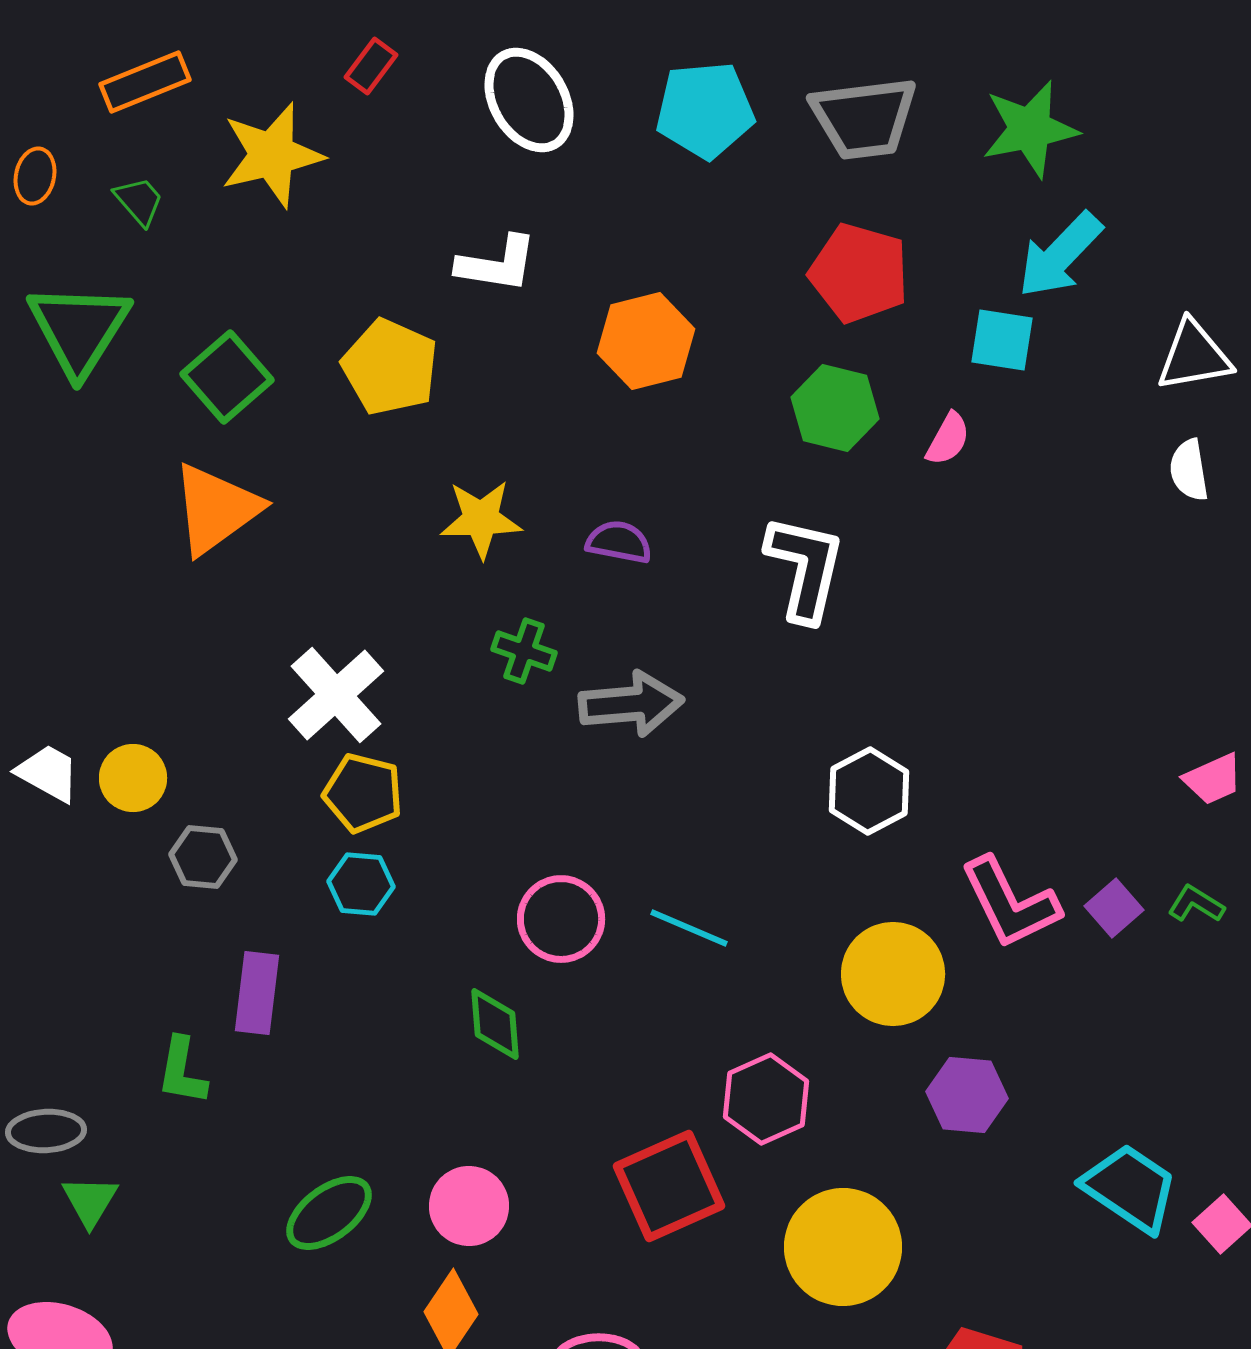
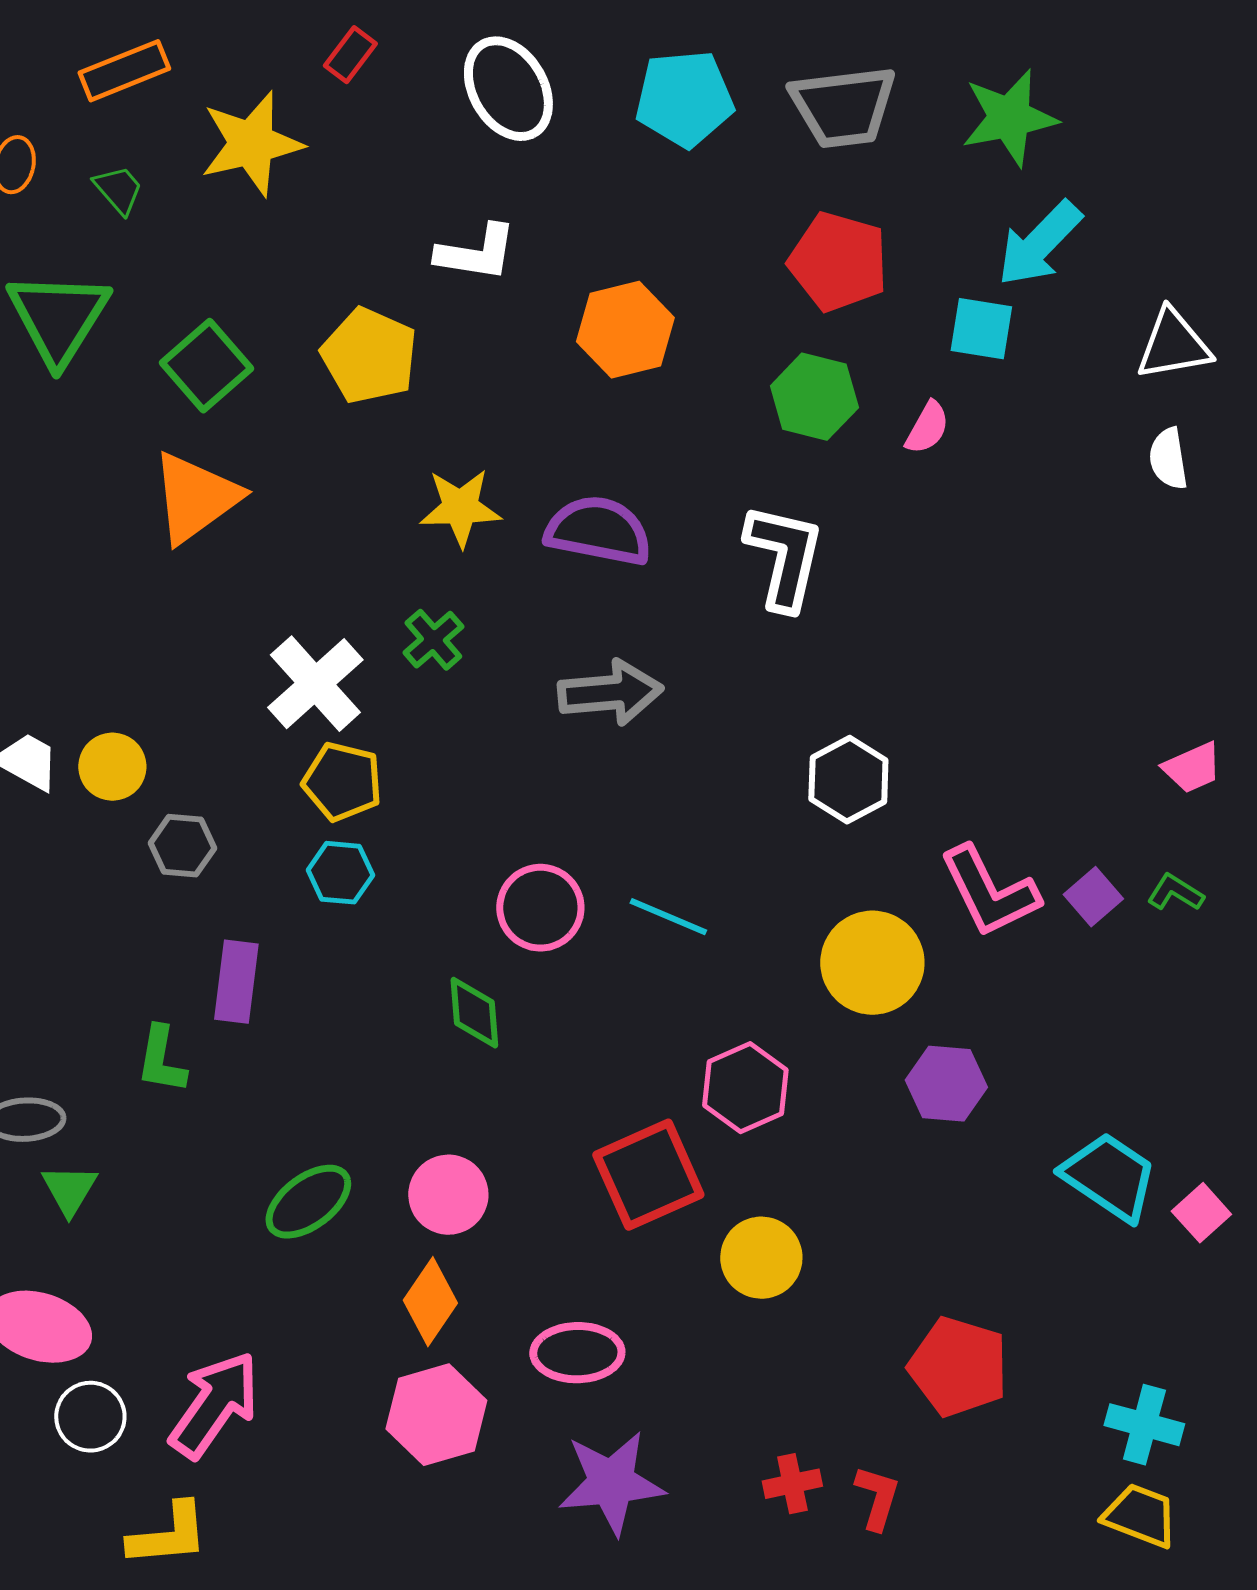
purple semicircle: (619, 542) -> (598, 531), size x1.6
green cross: (524, 651) -> (433, 640), moved, turned 30
yellow circle: (843, 1247) -> (761, 1258), moved, size x0.7

